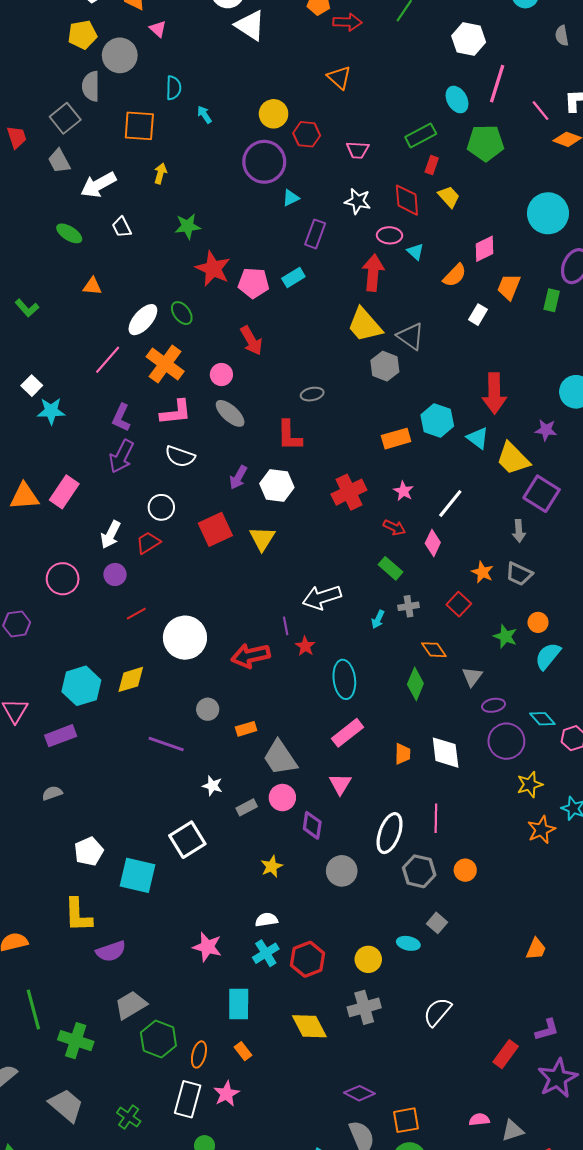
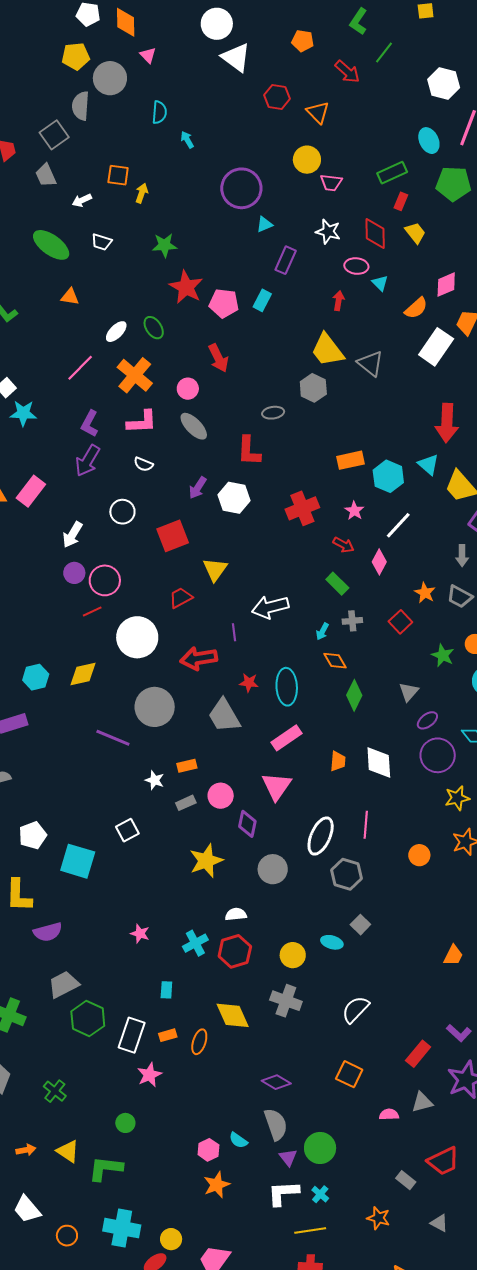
red arrow: (348, 22) -> (347, 72), moved, turned 36
yellow circle: (274, 114) -> (307, 160), moved
orange square: (139, 126) -> (118, 175), moved, size x0.7
red hexagon: (307, 134) -> (277, 97), moved
white arrow: (98, 185) -> (82, 200), size x0.6
white trapezoid: (122, 227) -> (102, 242), turned -50
green ellipse: (69, 233) -> (51, 245), size x1.5
red arrow: (373, 273) -> (339, 301), size x0.6
cyan rectangle: (293, 277) -> (262, 300), turned -35
white rectangle: (478, 315) -> (436, 347), size x1.8
white ellipse: (143, 320) -> (116, 332), size x0.7
gray hexagon: (385, 366) -> (313, 388), moved
cyan hexagon: (437, 421) -> (388, 476), moved
white semicircle: (180, 456) -> (143, 464), size x0.7
yellow triangle: (262, 539) -> (215, 569), moved
red trapezoid: (148, 543) -> (181, 598), moved
pink circle: (63, 579) -> (105, 580), moved
red star: (305, 646) -> (249, 683), moved, turned -30
orange diamond: (434, 650) -> (335, 661), moved
cyan hexagon: (81, 686) -> (36, 677), size x0.7
purple ellipse: (494, 705) -> (427, 720), turned -30
gray circle: (208, 709) -> (155, 707), size x1.8
orange rectangle: (246, 729) -> (187, 766), moved
gray trapezoid: (280, 758) -> (224, 716), moved
pink triangle: (340, 784) -> (277, 786), size x1.4
white square: (187, 840) -> (127, 830), size x0.7
yellow star: (272, 866) -> (206, 861), size x1.6
orange circle: (465, 870) -> (419, 855), moved
white semicircle: (266, 920) -> (236, 914), moved
pink star: (207, 947) -> (140, 934), size x0.7
cyan rectangle: (239, 1004) -> (166, 990), size x0.6
gray cross: (364, 1007) -> (286, 1001), turned 32
purple L-shape: (547, 1030) -> (459, 1033), turned 55
orange rectangle: (243, 1051) -> (168, 1035), turned -72
orange ellipse: (199, 1054) -> (199, 1042), moved
white rectangle: (188, 1099) -> (132, 1035), moved
orange square: (406, 1120) -> (349, 1074), moved, turned 32
gray triangle: (513, 1131) -> (422, 1102), moved

